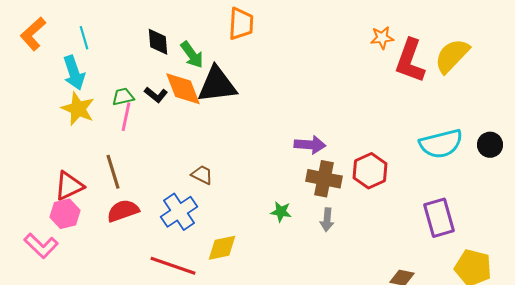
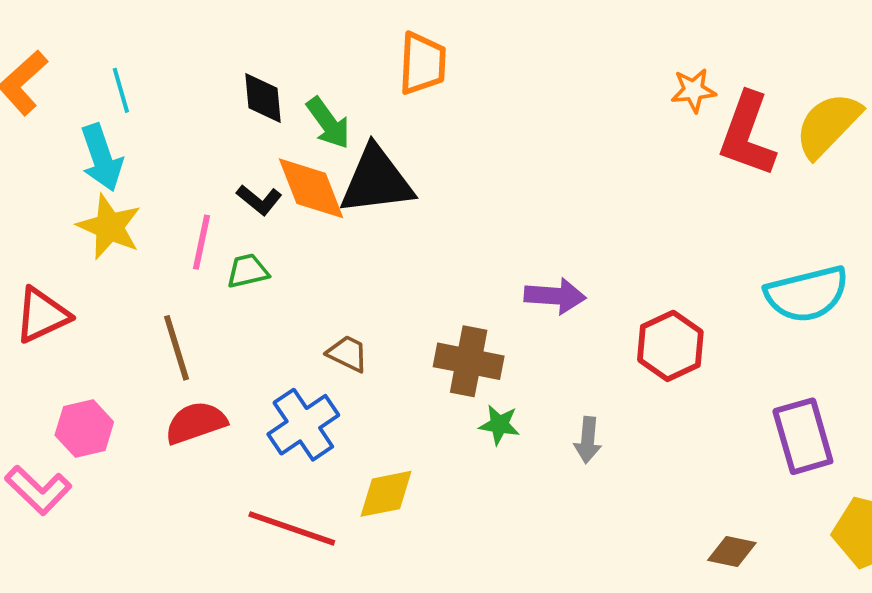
green trapezoid: (123, 97) -> (248, 271), moved
brown cross: (324, 179) -> (469, 361), moved
red triangle: (69, 186) -> (42, 315), moved

